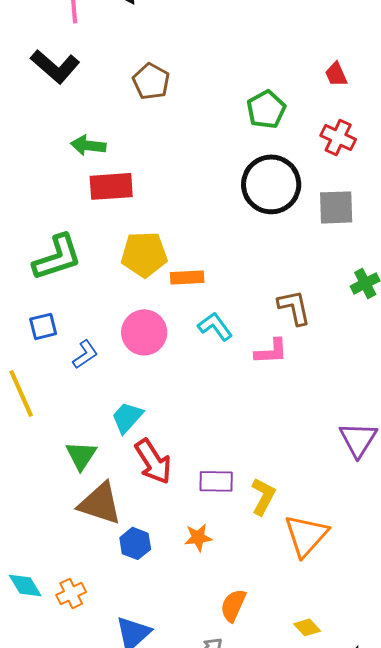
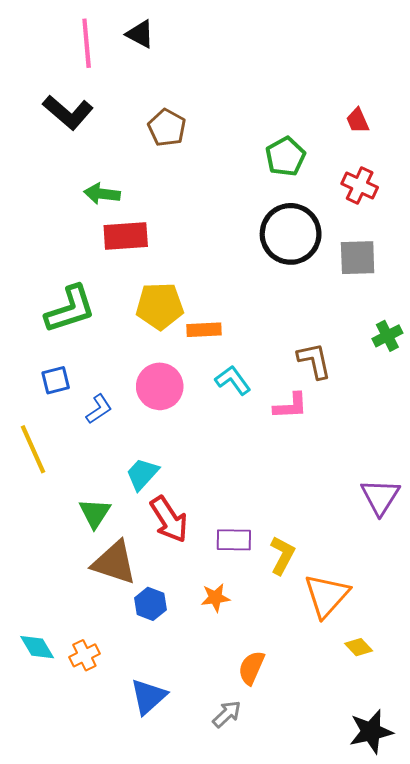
yellow diamond: (307, 627) -> (359, 647), moved

